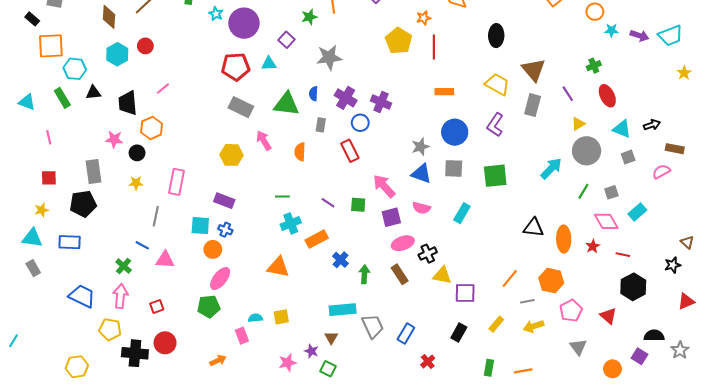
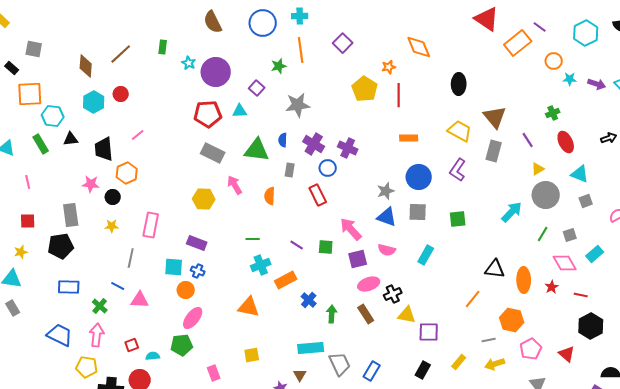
black arrow: (652, 125) -> (609, 138), moved
green square: (495, 176) -> (458, 219), size x0.7
blue rectangle: (70, 242) -> (69, 287), moved
orange line: (510, 278) -> (473, 299), moved
cyan semicircle: (255, 318) -> (153, 356), moved

